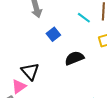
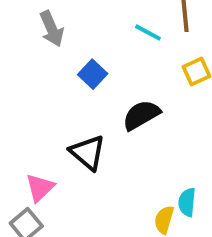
black triangle: (30, 71) -> (88, 153), moved

